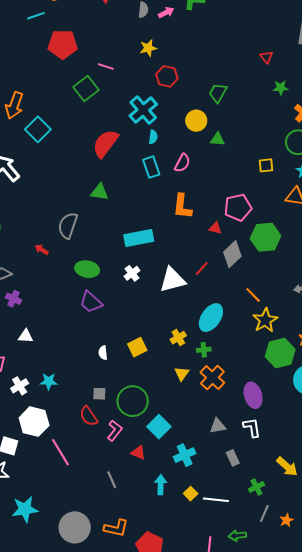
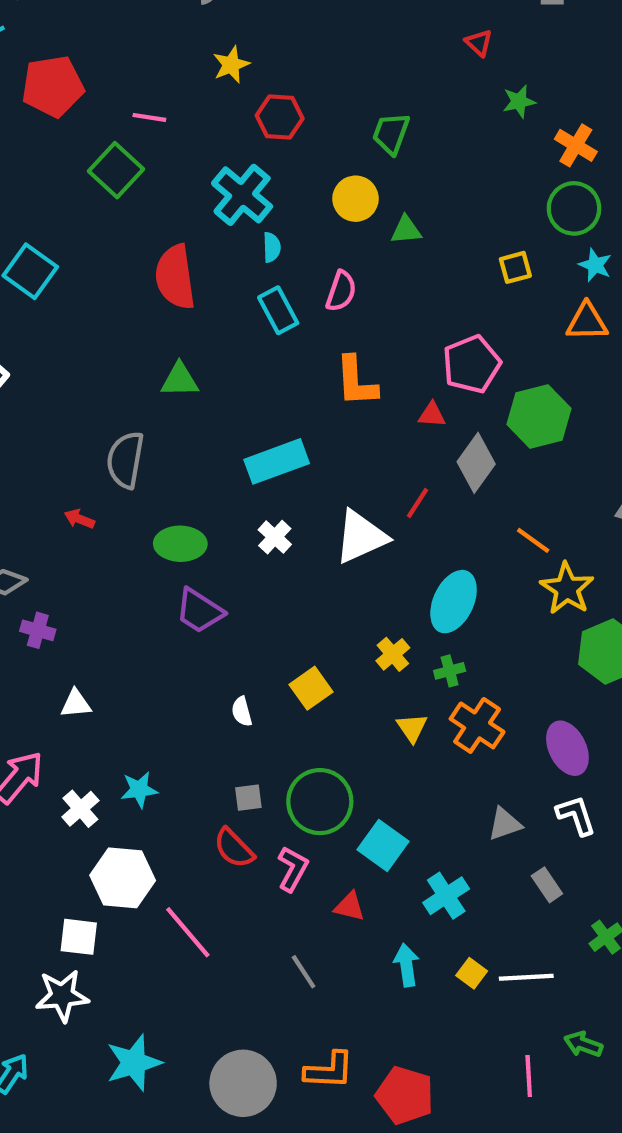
red semicircle: (105, 143) -> (175, 277), turned -36
green arrow: (237, 536) -> (583, 1044), turned 36

